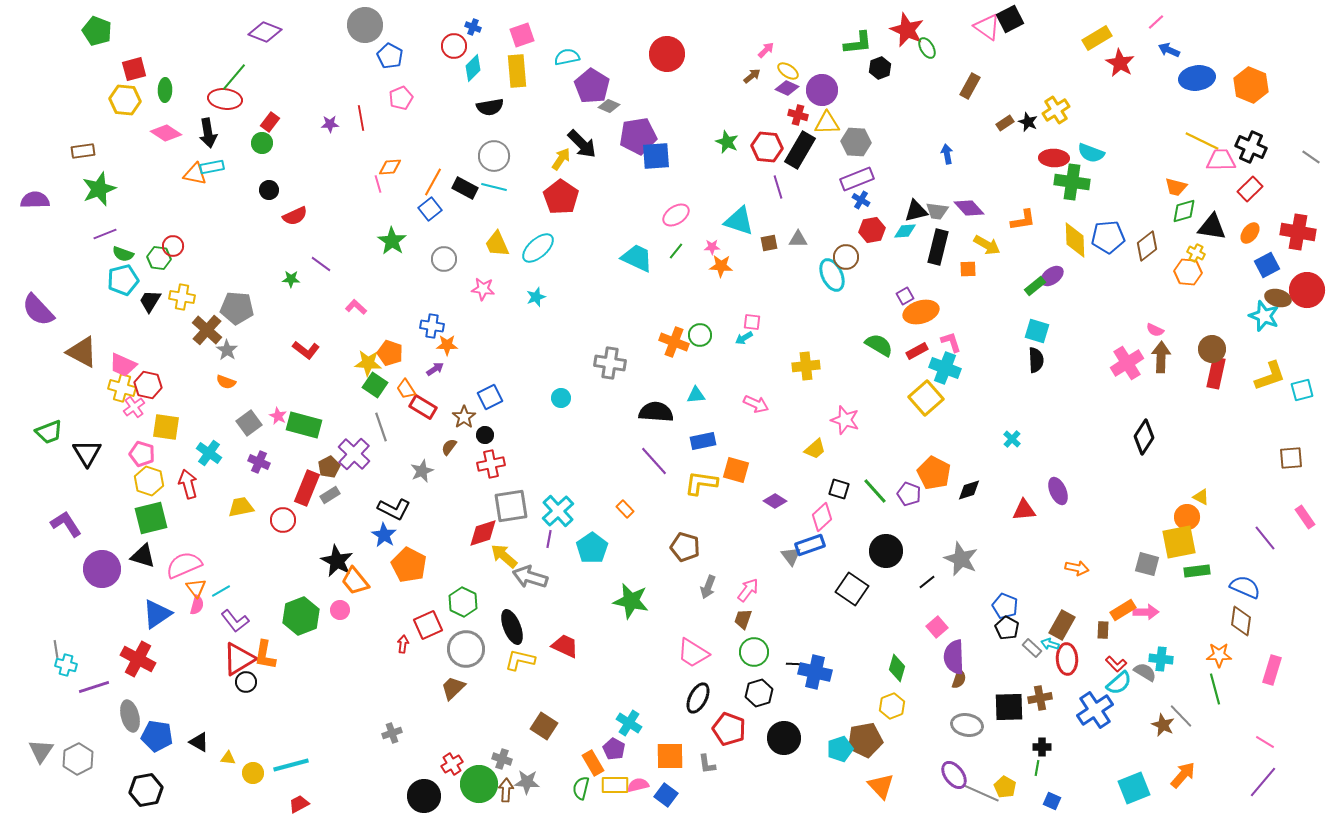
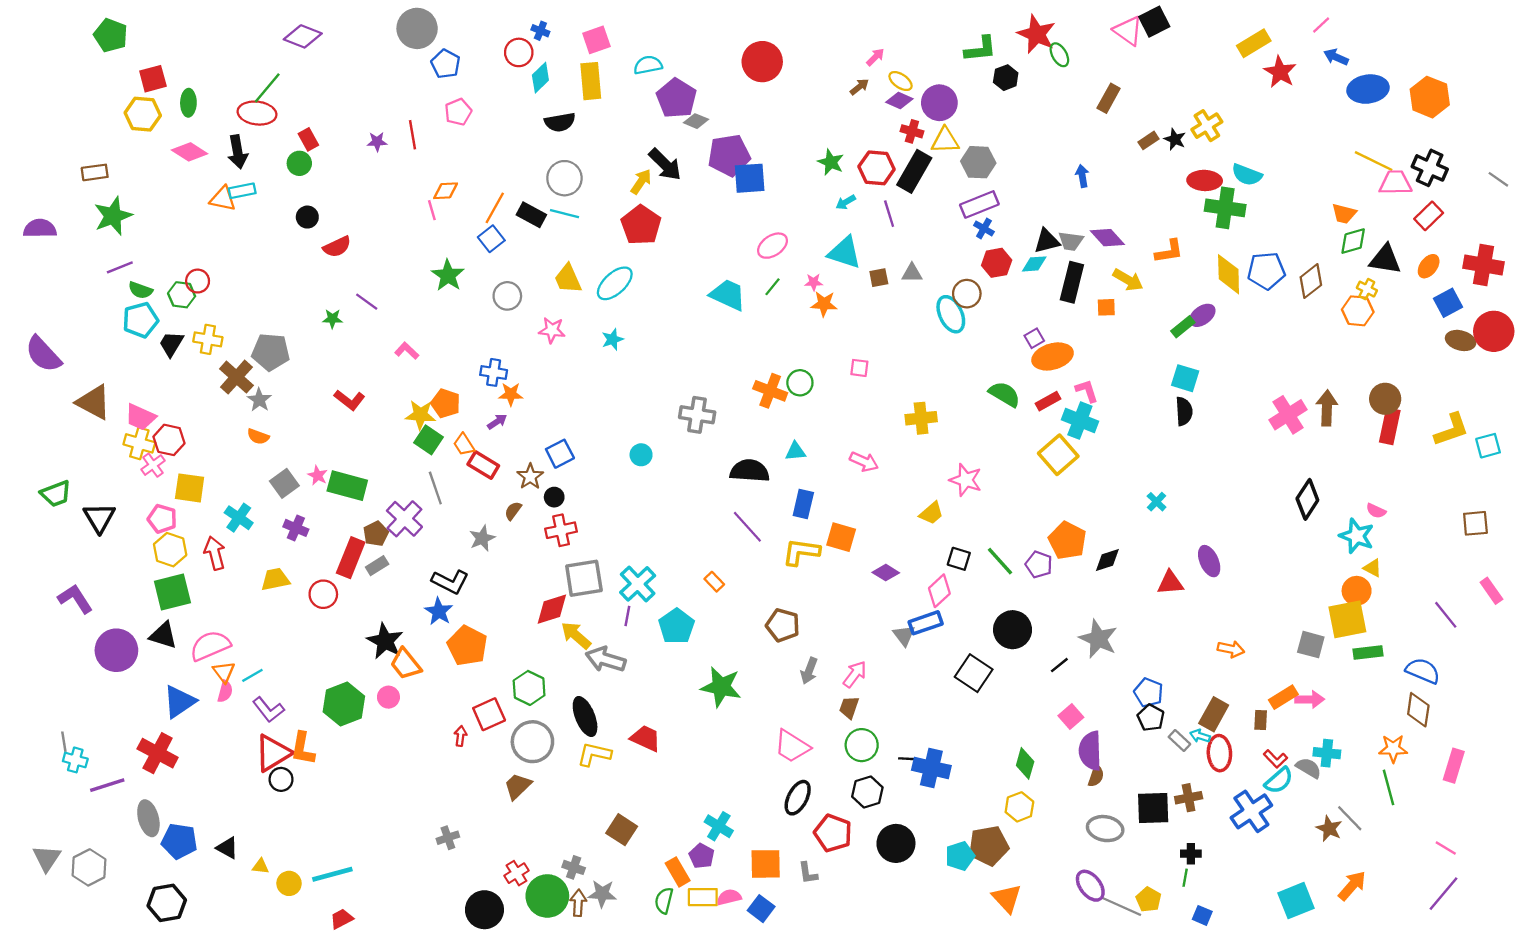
red rectangle: (270, 122) -> (308, 139), turned -66
cyan star: (1264, 316) -> (1357, 536), moved
pink semicircle: (1155, 330) -> (1376, 511), moved
cyan arrow: (744, 338) -> (846, 202), moved
blue rectangle: (703, 441) -> (803, 504), turned -65

